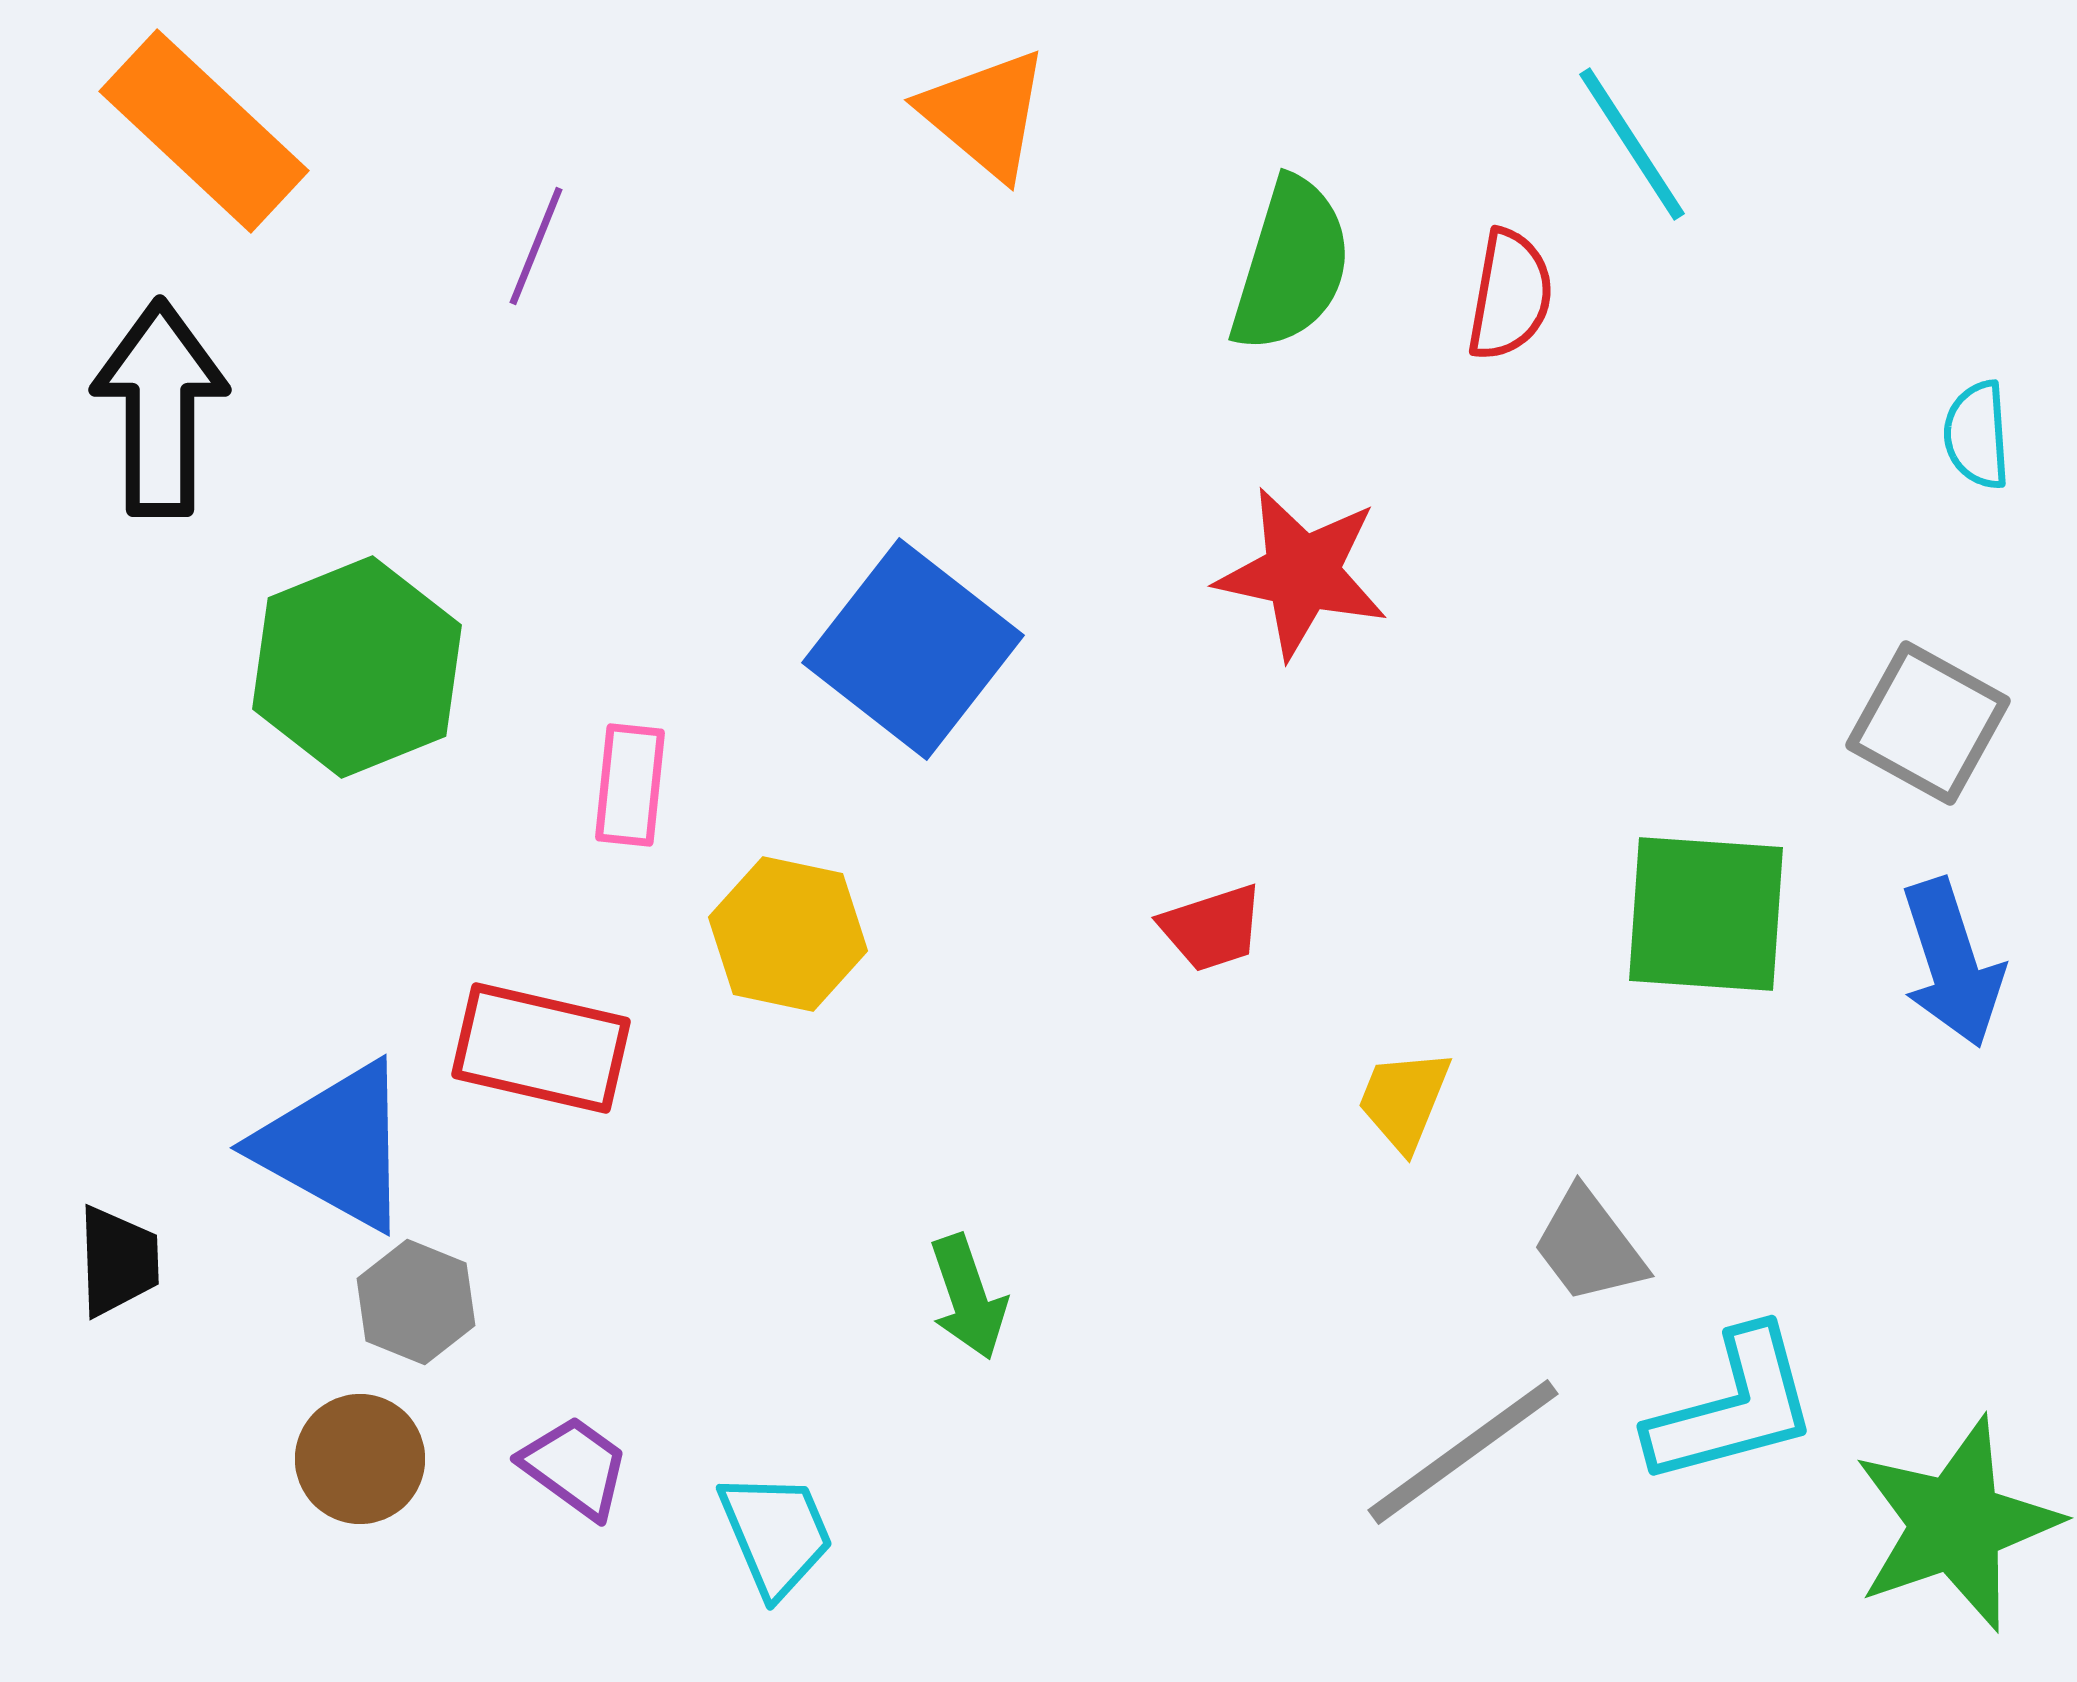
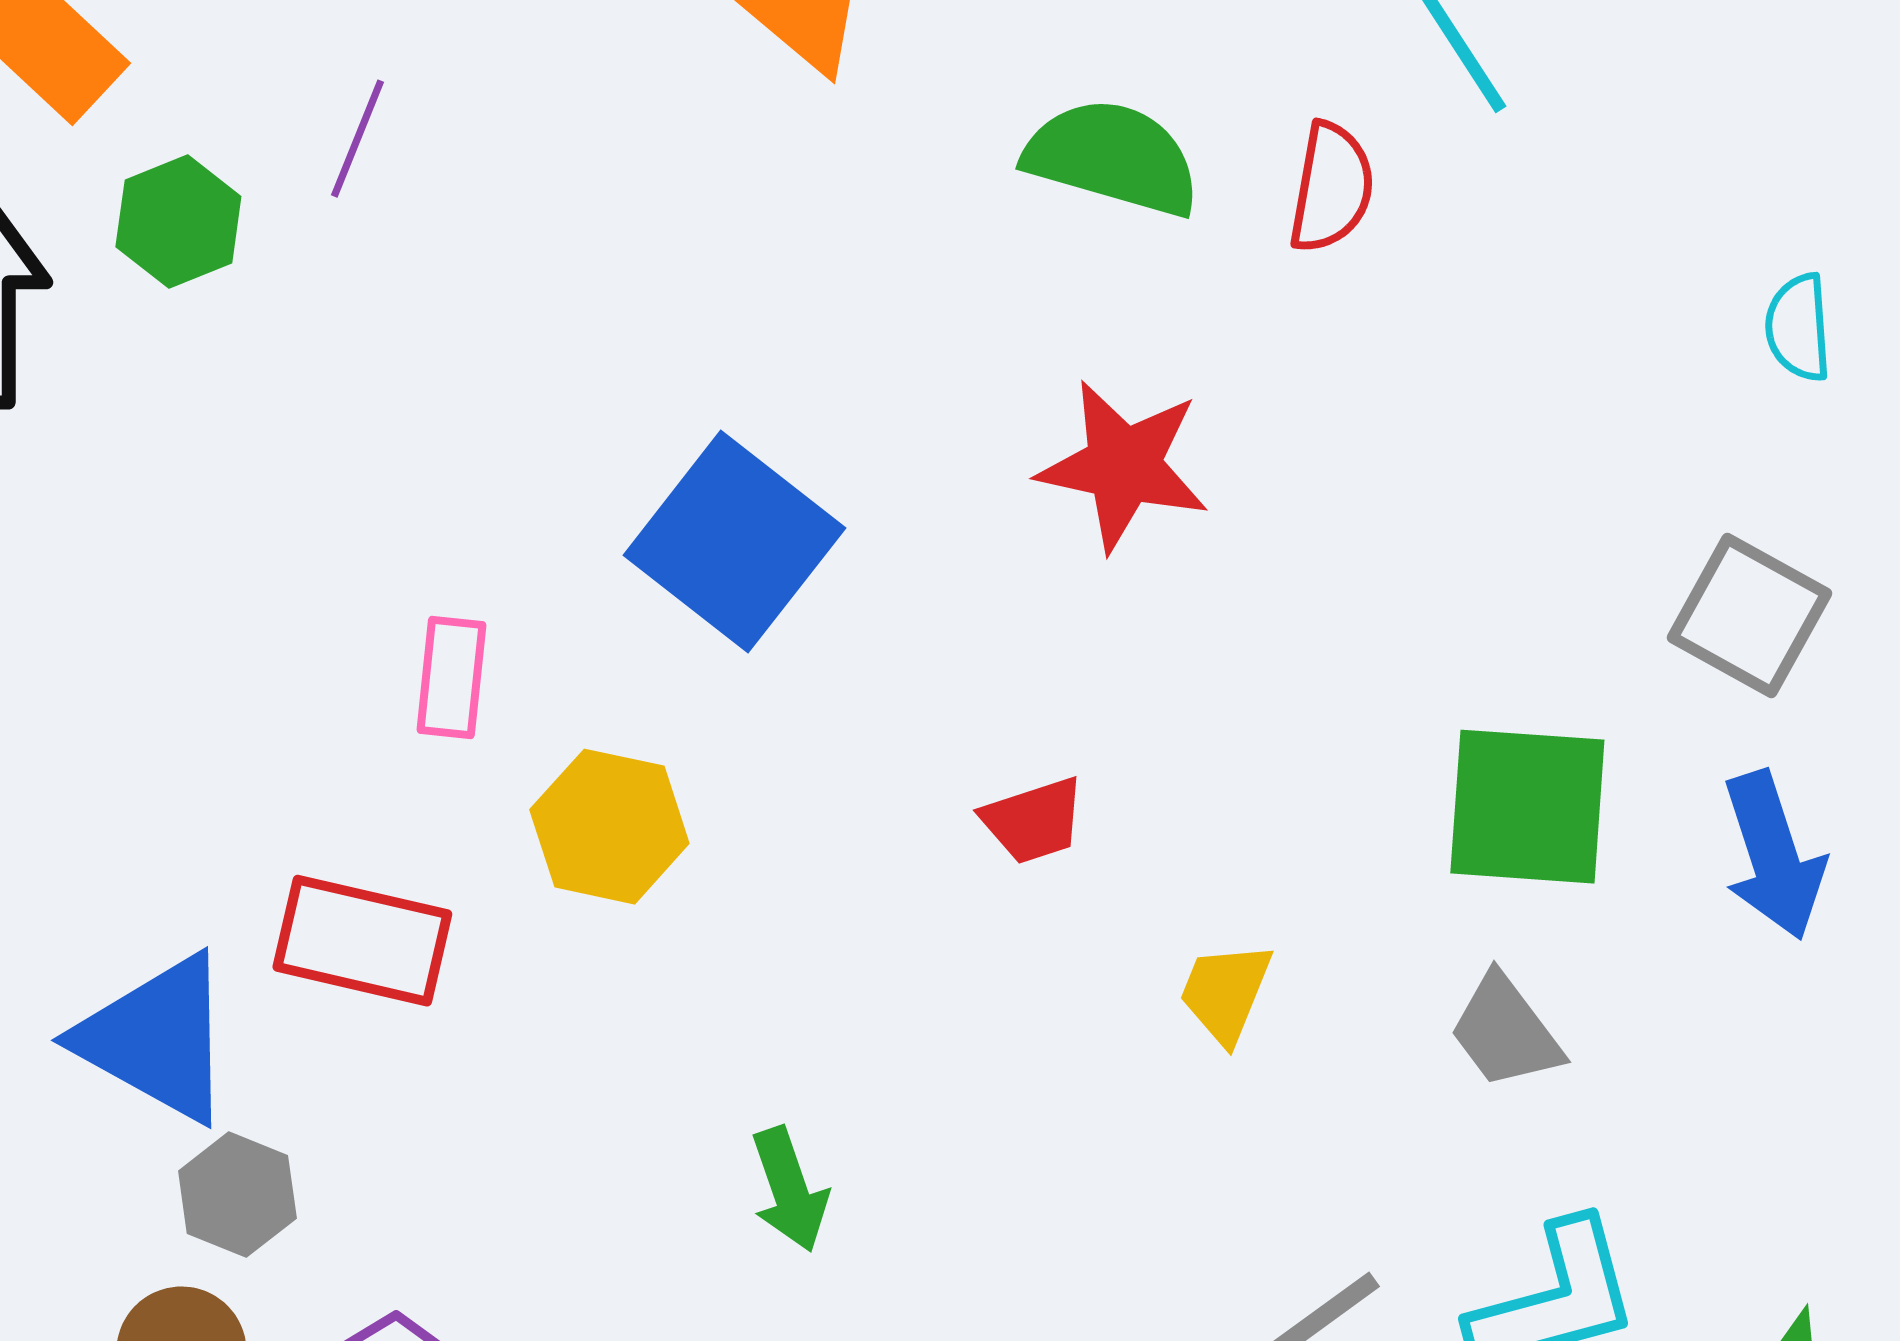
green semicircle: (1291, 265) -> (1112, 158), turned -91
green hexagon: (357, 667) -> (178, 222), moved, size x0.6
gray trapezoid: (1589, 1246) -> (1505, 1032), moved

